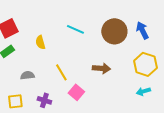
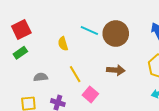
brown circle: (114, 31) -> (116, 34), moved
yellow semicircle: (40, 42) -> (63, 44), moved

